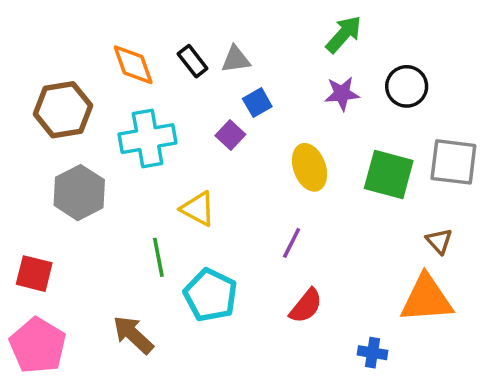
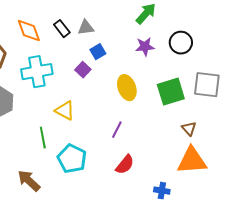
green square: (389, 175) -> (171, 92), turned -32
brown triangle: (439, 241) -> (189, 129), moved

